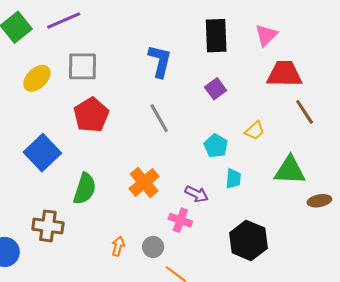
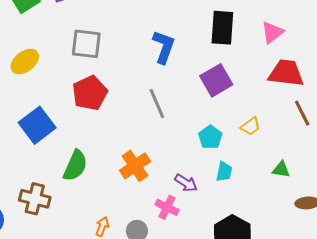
yellow ellipse: (37, 78) -> (25, 62), moved
purple square: (216, 89) -> (216, 80), size x1.5
green triangle: (290, 170) -> (281, 169), size x0.6

